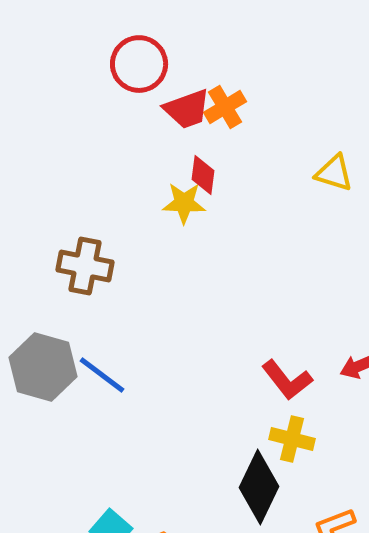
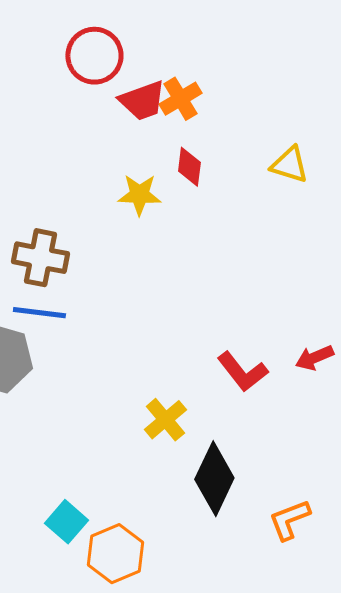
red diamond: (203, 175) -> (189, 167), moved
blue line: (102, 375) -> (39, 313), moved, turned -30
yellow cross: (292, 439) -> (165, 420), moved, turned 36

